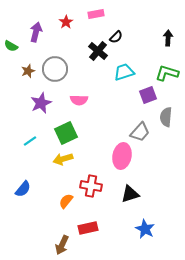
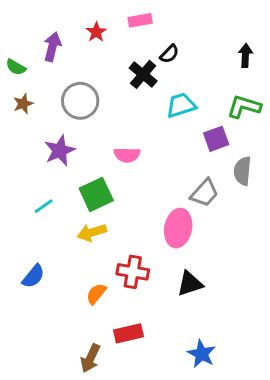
brown star: (28, 71) -> (23, 104), moved
pink semicircle: (79, 100) -> (127, 155), moved
blue star: (145, 229) -> (202, 354), moved

